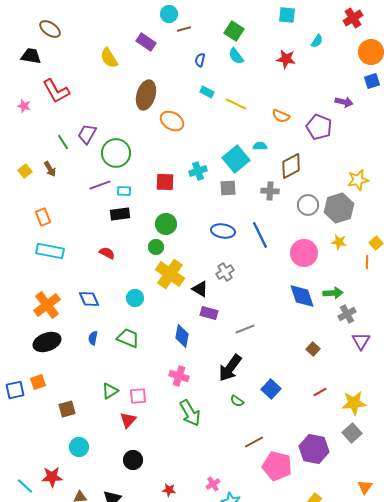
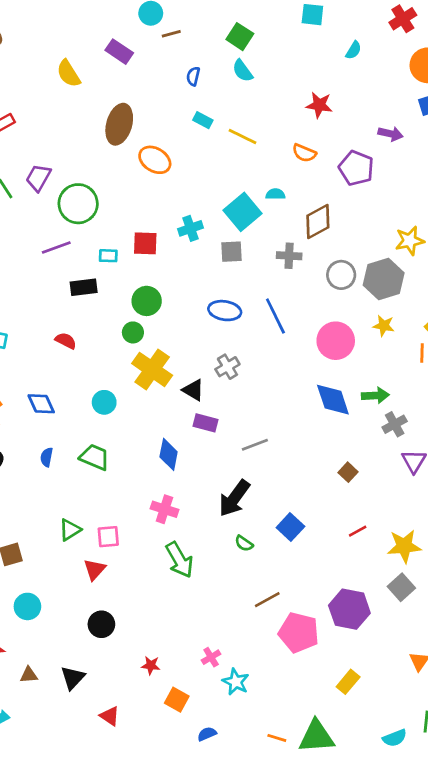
red star: (286, 59) -> (319, 105), moved
cyan rectangle: (124, 191) -> (108, 256), moved

